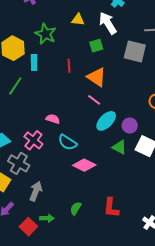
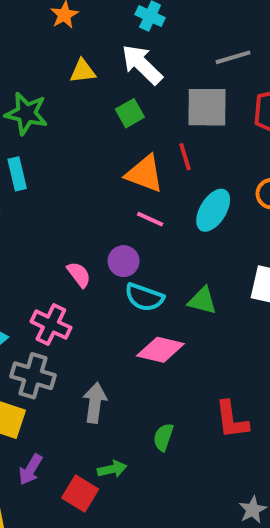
red line: (69, 66) -> (185, 157), moved
pink semicircle: (53, 119) -> (79, 275), turned 48
cyan ellipse: (106, 121) -> (213, 210), moved
purple circle: (130, 126) -> (124, 261), moved
cyan semicircle: (67, 142) -> (144, 297), moved
green triangle: (119, 147) -> (202, 301), moved
gray arrow: (36, 191) -> (95, 403), moved

